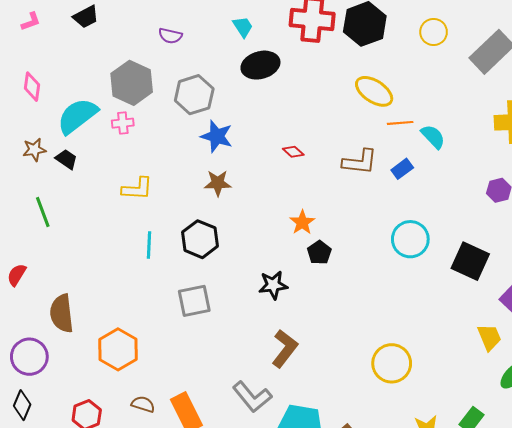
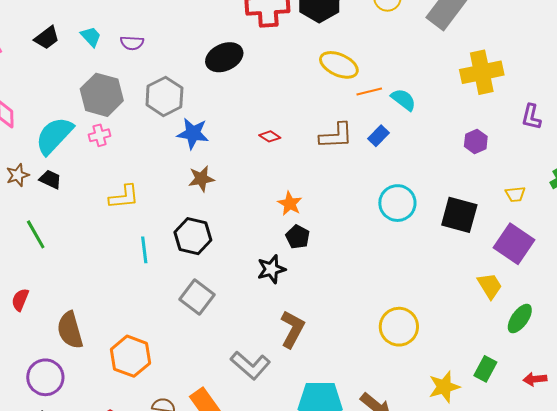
cyan trapezoid: (243, 27) -> (91, 37), moved
black pentagon: (319, 253) -> (298, 237), moved
gray square: (194, 301) -> (197, 297), turned -32
gray L-shape: (252, 397) -> (250, 365), moved

